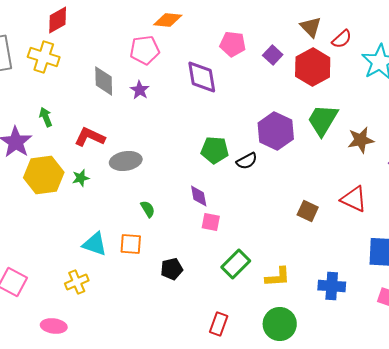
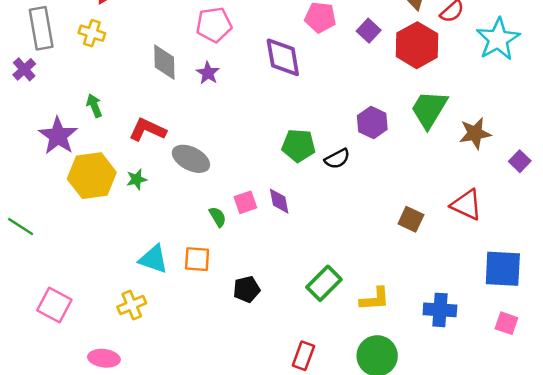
yellow cross: (44, 57) -> (92, 33), size x0.7
purple hexagon: (276, 131) -> (372, 123), size x0.7
gray ellipse: (126, 161) -> (191, 159), turned 36
pink square: (211, 222) -> (245, 202), moved, turned -30

